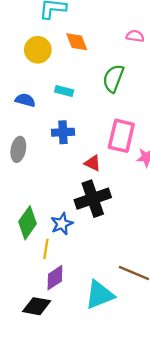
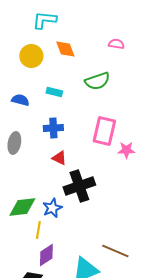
green semicircle: (113, 78) -> (97, 81), turned -130
red triangle: (93, 163) -> (59, 158), moved
green diamond: (27, 223) -> (22, 207), turned 48

